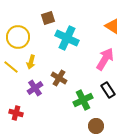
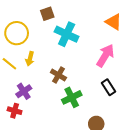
purple cross: (35, 88) -> (24, 91), moved
green cross: (83, 100) -> (72, 97), moved

